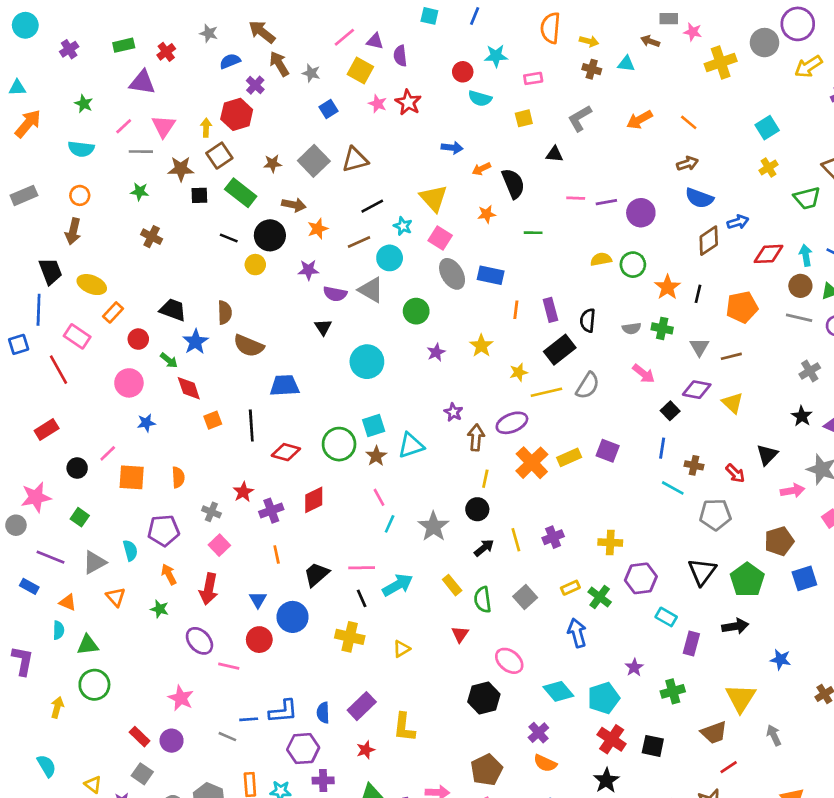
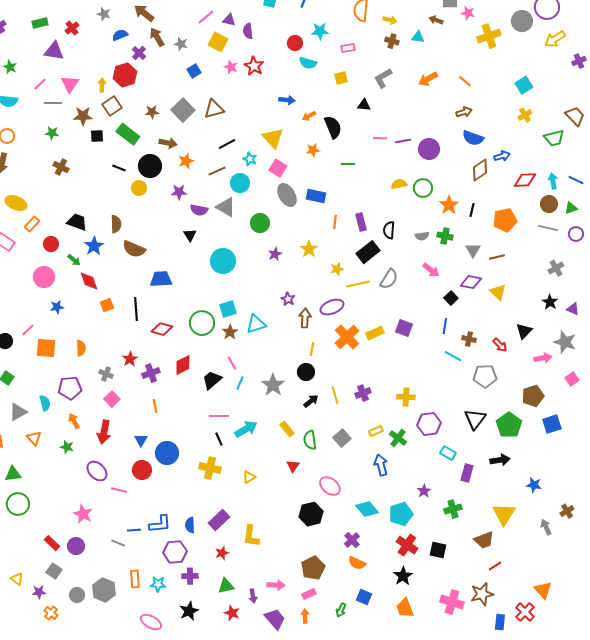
black trapezoid: (316, 574) -> (212, 380), moved
gray arrow: (774, 735) -> (546, 527), moved

